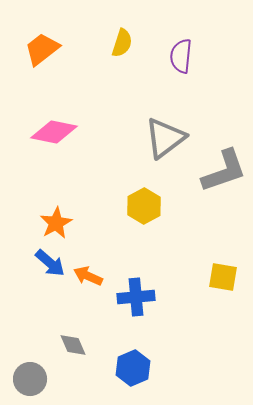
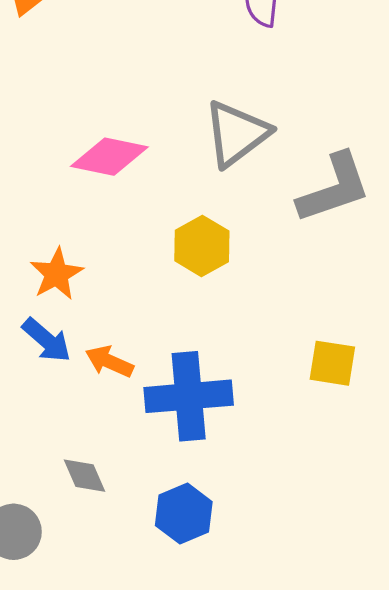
pink diamond: (54, 132) -> (109, 157), moved
blue cross: (136, 297) -> (189, 396), size x1.4

